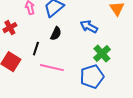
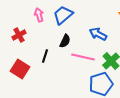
pink line: (52, 68) -> (83, 57), moved

